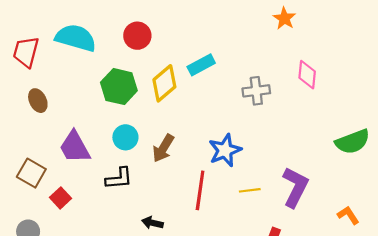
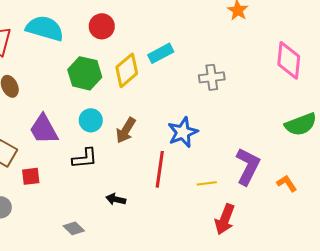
pink diamond: (307, 75) -> (289, 60), moved, size x1.4
yellow line: (250, 190) -> (207, 183), moved
red square: (61, 198) -> (31, 176), turned 36
orange L-shape: (348, 215) -> (287, 183), moved

